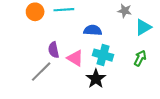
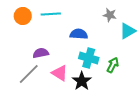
purple semicircle: (54, 50) -> (41, 53), turned 91
pink triangle: (75, 58) -> (60, 73), moved
green arrow: (140, 58) -> (113, 65), moved

